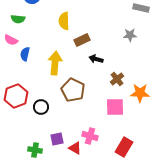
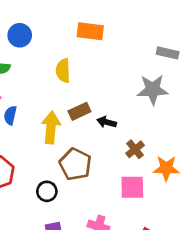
gray star: (130, 35) -> (153, 90), size x1.6
brown rectangle: (82, 40) -> (79, 111), moved
black circle: (41, 107) -> (47, 191), moved

